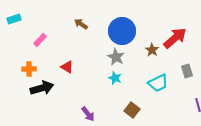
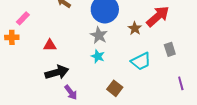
red triangle: (67, 67) -> (50, 45), turned -32
orange cross: (29, 69) -> (12, 37), moved
black arrow: (42, 88) -> (57, 72), moved

